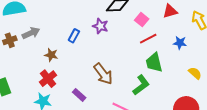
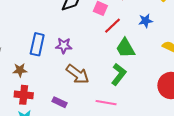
purple star: (100, 26) -> (64, 46), moved
blue rectangle: (74, 36) -> (37, 44), size x1.5
red cross: (48, 79) -> (24, 95), turned -30

